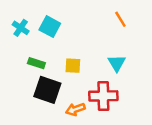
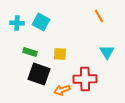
cyan cross: (21, 28) -> (17, 23), turned -32
cyan triangle: (117, 63) -> (107, 52), moved

